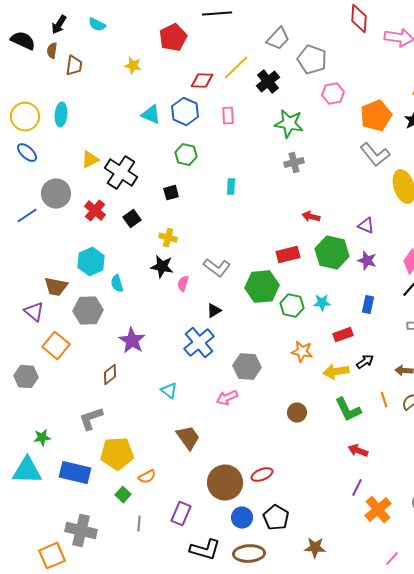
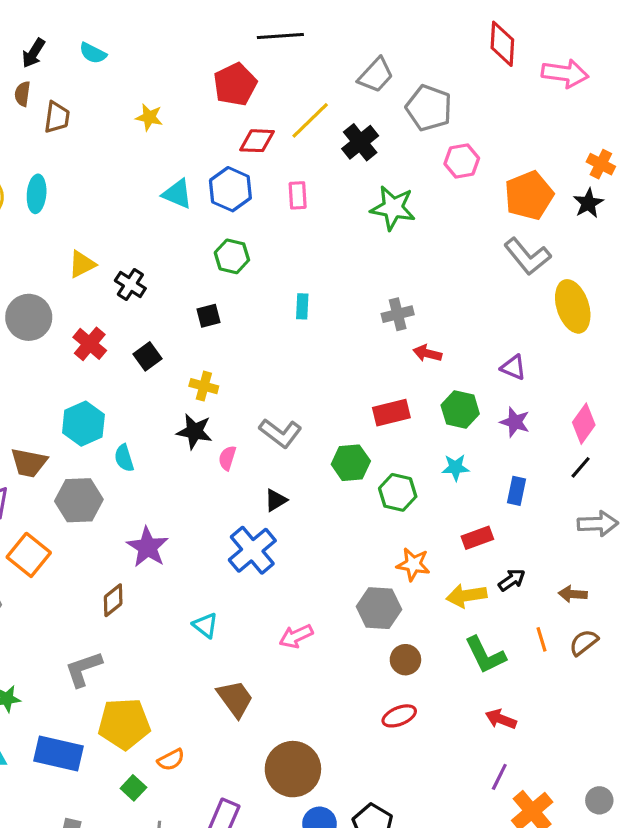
red pentagon: (173, 38) -> (235, 84), moved
gray cross: (294, 163) -> (398, 314), moved
black cross: (121, 173) -> (130, 285), size x0.6
green hexagon: (332, 253) -> (460, 410), size x0.7
green hexagon: (262, 287) -> (351, 463), size x0.7
cyan star: (322, 303) -> (456, 467), moved
gray hexagon: (247, 367) -> (379, 608), moved
red ellipse: (262, 475) -> (399, 716), moved

